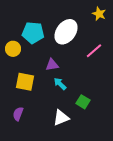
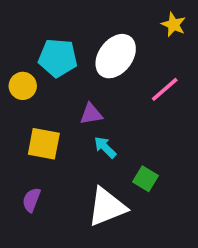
white triangle: (61, 118) -> (107, 207), size x1.4

